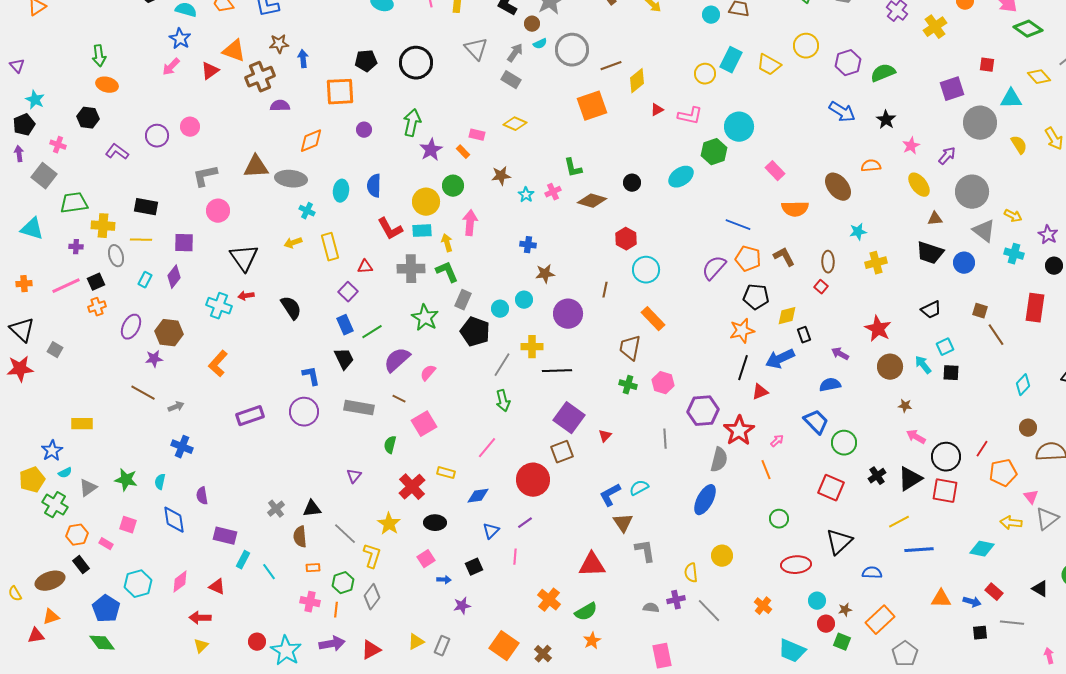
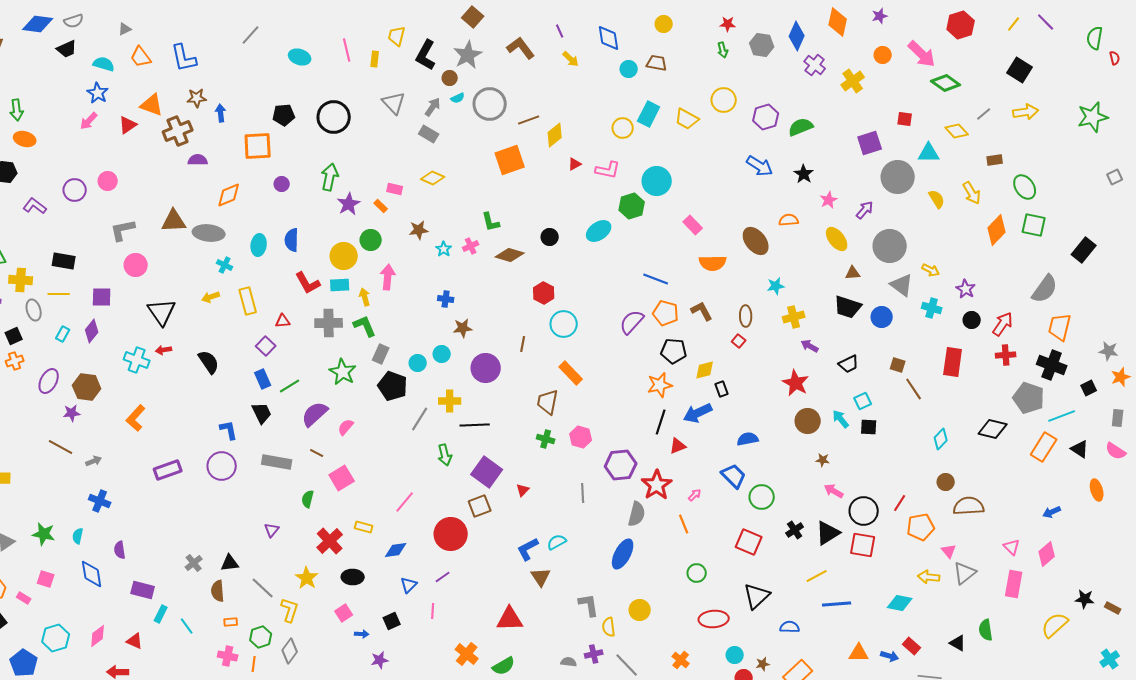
purple arrow: (840, 354) -> (810, 346), moved
green arrow: (503, 401) -> (445, 455), moved
gray L-shape: (645, 551) -> (589, 605), moved

